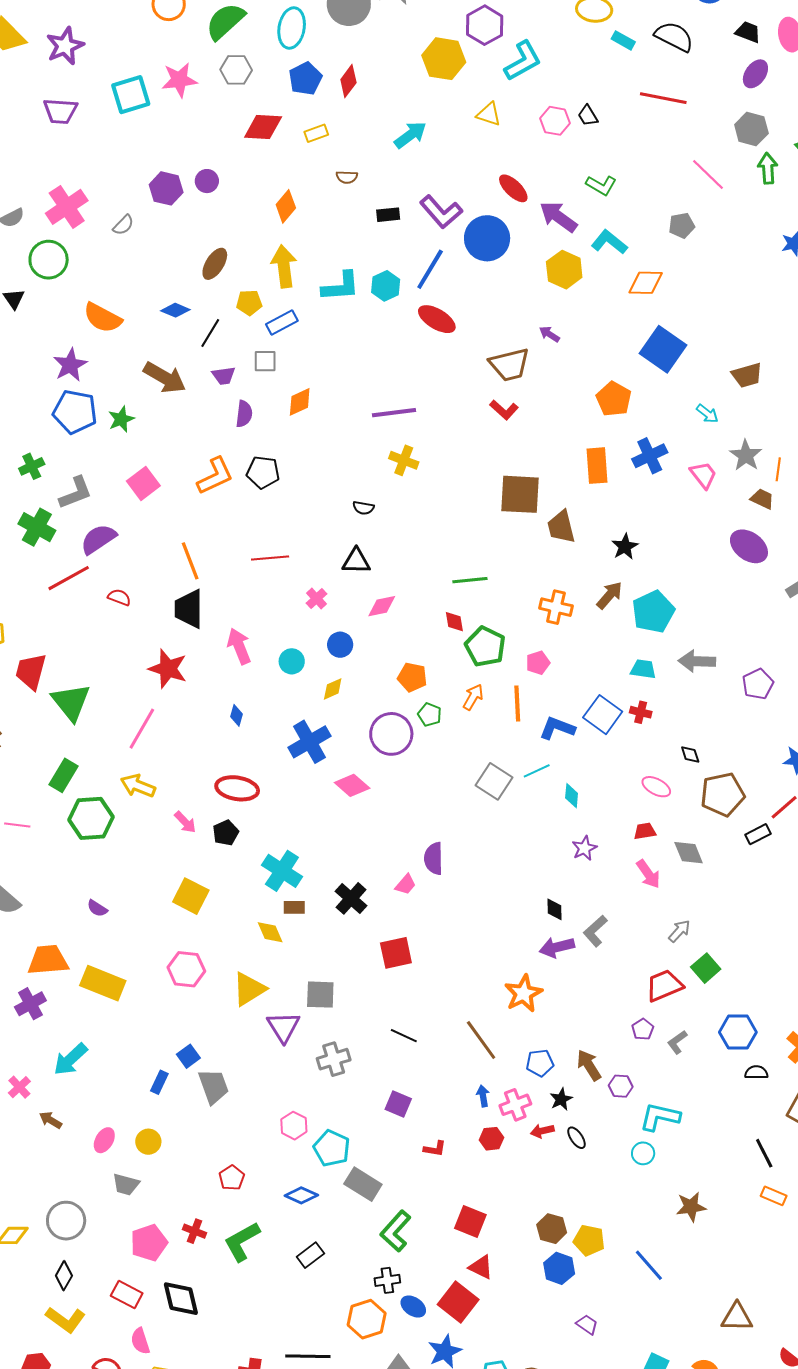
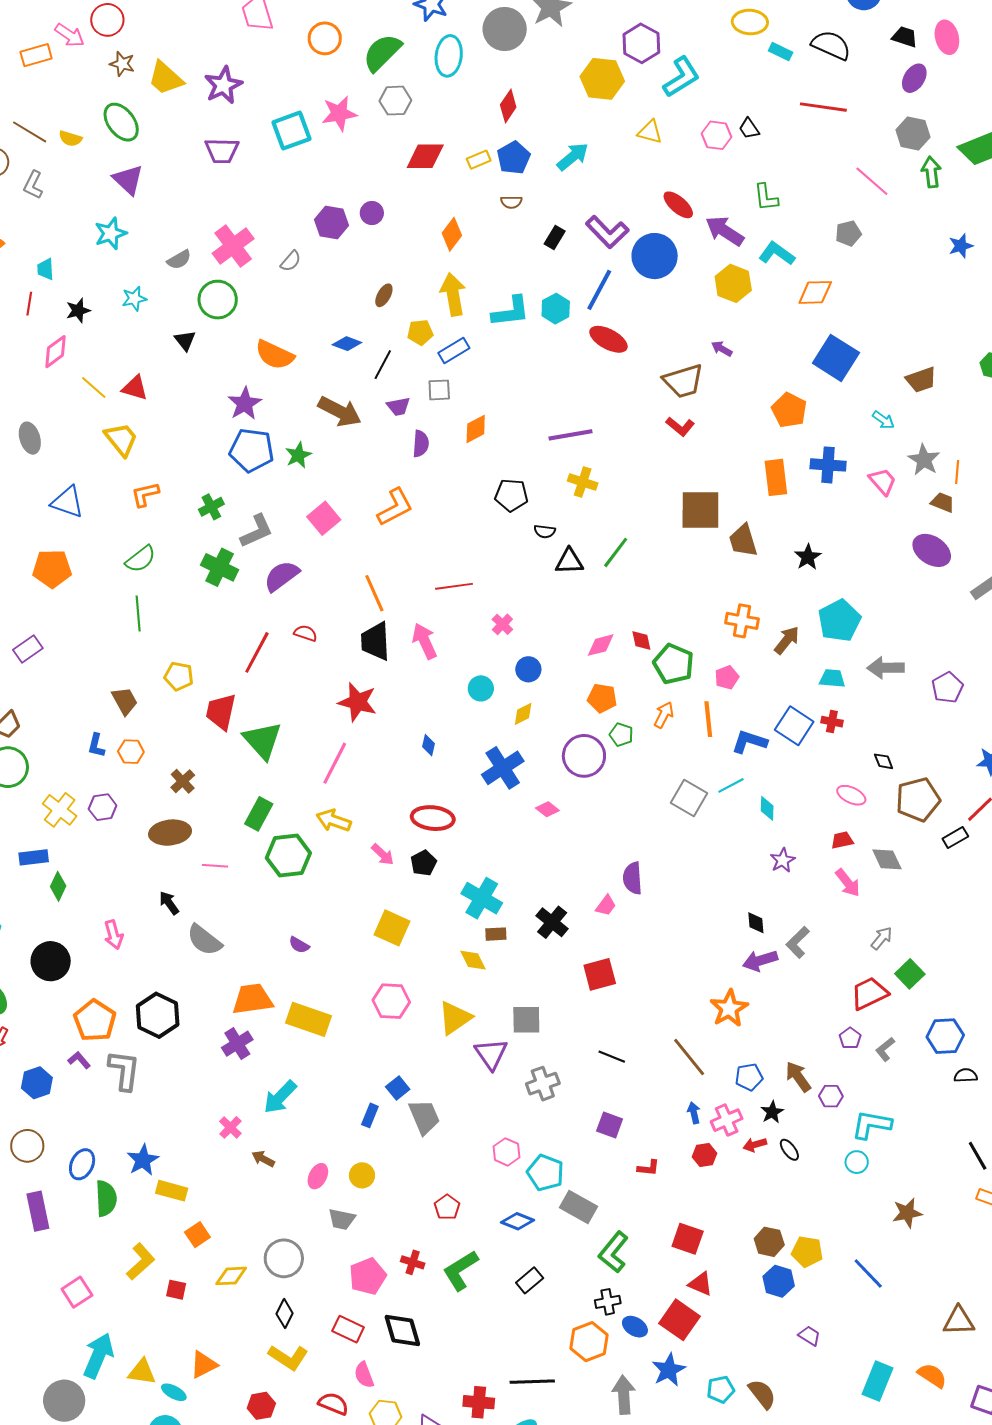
blue pentagon: (305, 79) -> (514, 158), moved
green L-shape: (601, 185) -> (766, 197), turned 56
black rectangle: (388, 215) -> (555, 237), turned -50
brown ellipse: (215, 264) -> (384, 295), size x0.7
blue cross: (650, 456) -> (828, 465), turned 32
black pentagon: (263, 472) -> (511, 495), moved
black triangle: (356, 561) -> (569, 561), moved
red line: (69, 578) -> (257, 652), moved, turned -30
green line: (470, 580) -> (616, 552), moved, turned -44
brown arrow: (610, 595) -> (787, 640), moved
pink diamond: (382, 606) -> (601, 645), moved
pink arrow: (239, 646) -> (425, 641), moved
pink diamond: (352, 785) -> (547, 809), size x0.7

